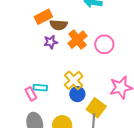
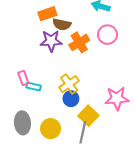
purple star: (51, 42) -> (51, 41), size x1.5
pink circle: (104, 44) -> (108, 35), moved
pink rectangle: (31, 94) -> (23, 78), moved

